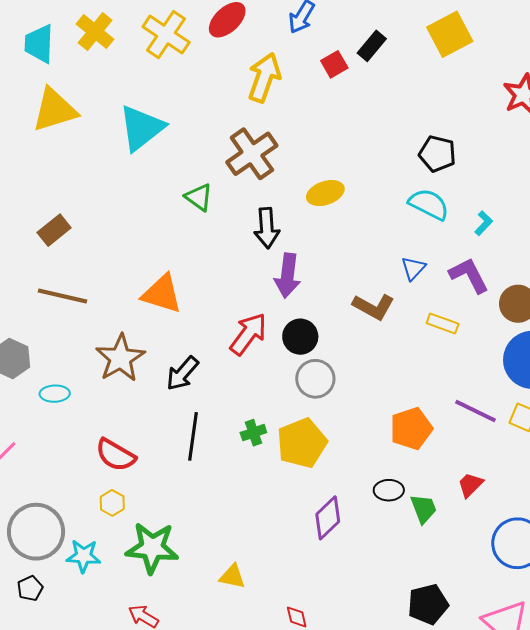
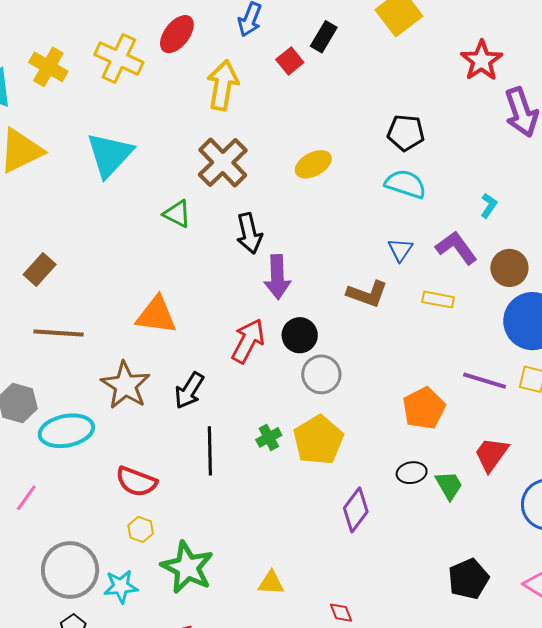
yellow ellipse: (325, 193) -> (313, 164), moved
cyan L-shape: (484, 223) -> (489, 206), moved
cyan ellipse: (55, 394) -> (66, 431), size x1.8
red trapezoid: (470, 485) -> (491, 454), size x1.4
green star: (152, 548) -> (187, 567), turned 30

